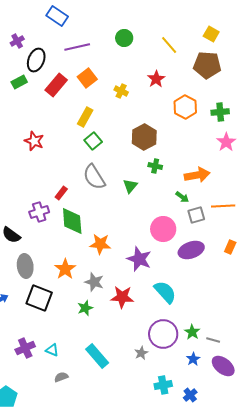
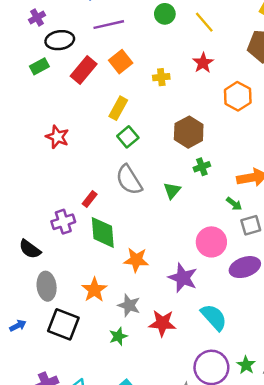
yellow line: (169, 45) -> (204, 22), moved
black ellipse: (36, 60) -> (60, 40), turned 60
yellow cross: (121, 91) -> (161, 77), turned -32
green cross: (155, 166) -> (202, 167), turned -32

